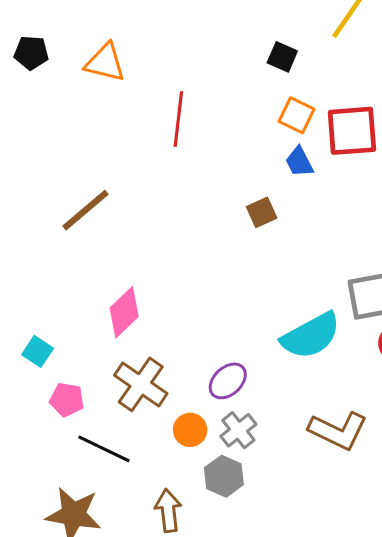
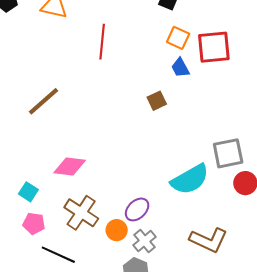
pink diamond: (124, 312) -> (70, 167), turned 52
cyan square: (38, 351) -> (28, 192), moved
orange circle: (190, 430) -> (117, 230), moved

